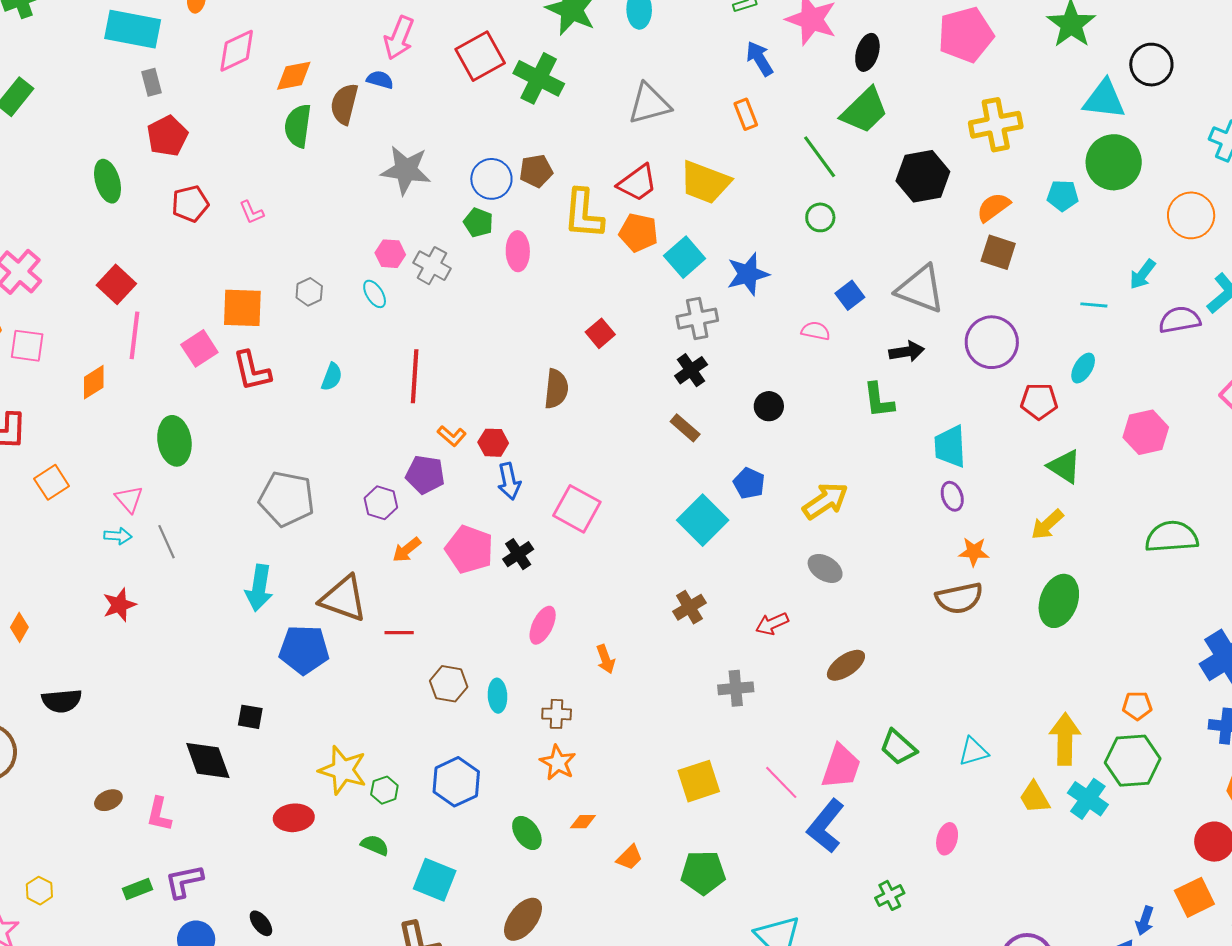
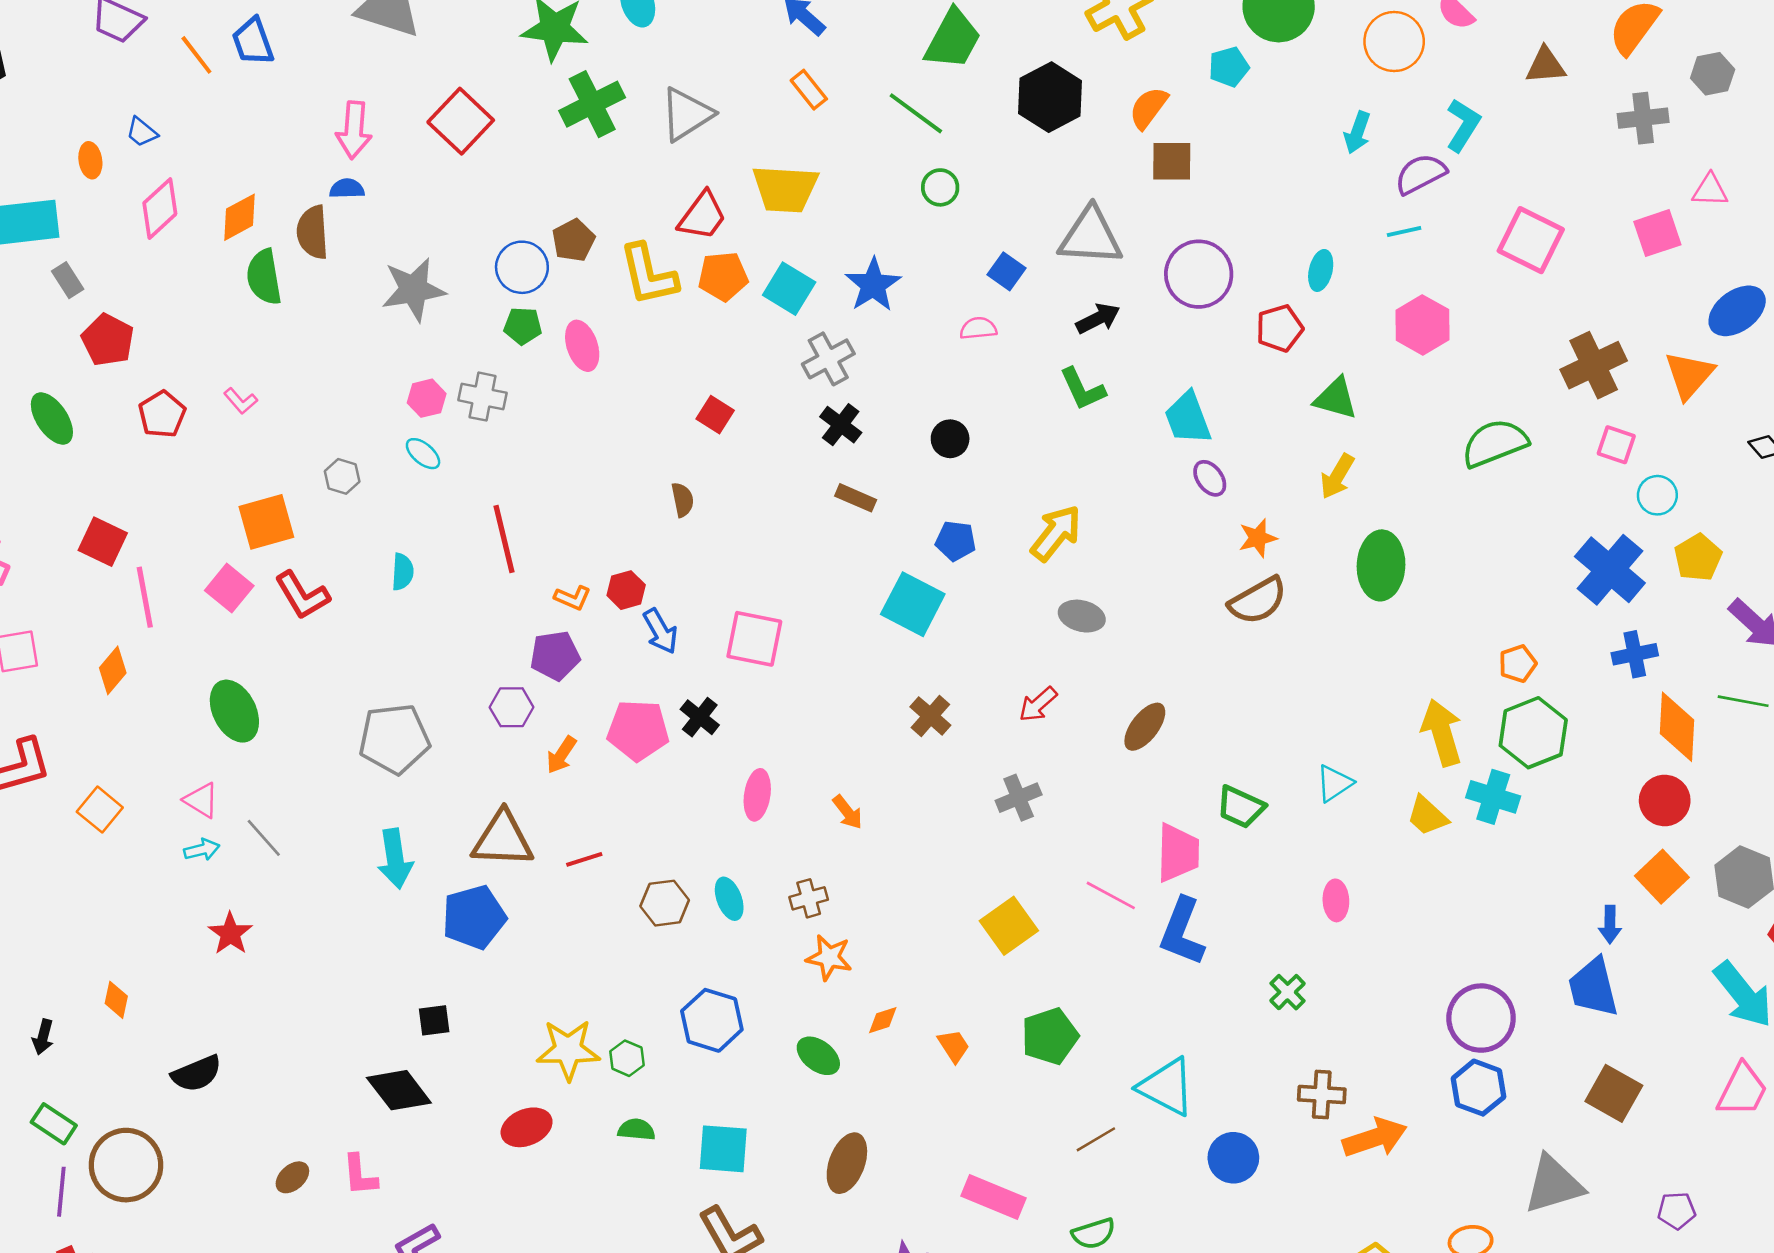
green cross: (539, 78) -> (592, 104), moved, turned -36
cyan line: (1094, 305) -> (1404, 232), moved
brown semicircle: (556, 389) -> (683, 500), size x0.7
orange trapezoid: (630, 857) -> (954, 1046), turned -60

